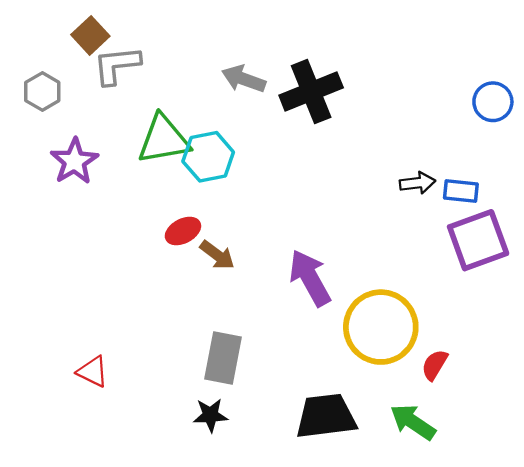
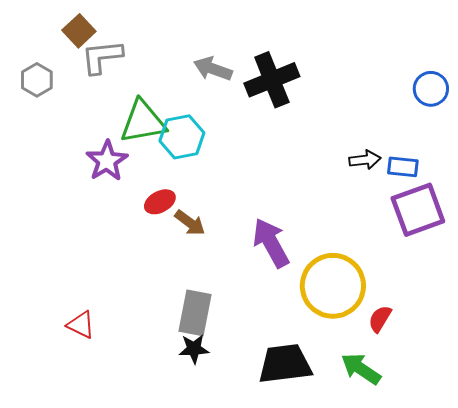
purple star: (74, 161) -> (107, 161), moved
black star: (210, 415) -> (194, 349), moved

